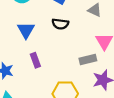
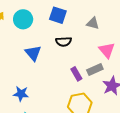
purple rectangle: (35, 60) -> (76, 74), moved

